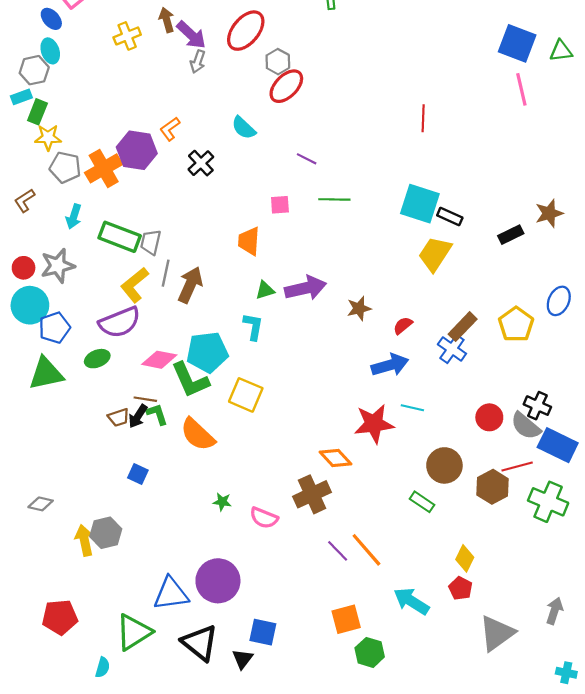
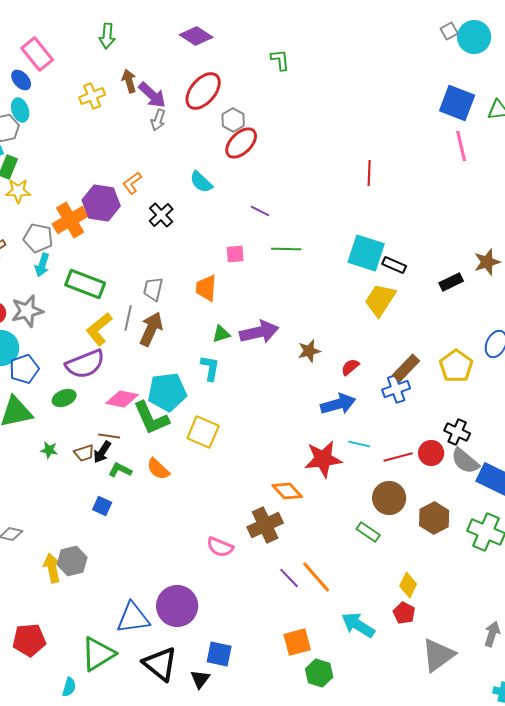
gray pentagon: (65, 167) -> (38, 238), moved
gray trapezoid: (151, 242) -> (153, 289), moved
blue cross: (452, 349) -> (396, 389), turned 36
black cross: (537, 406) -> (457, 432), moved
green L-shape: (157, 414) -> (120, 470), moved, turned -45
orange semicircle: (198, 434) -> (158, 469), size x0.7
red line: (517, 467) -> (398, 457), moved
green star: (222, 502) -> (49, 450), moved

